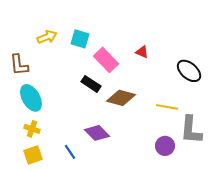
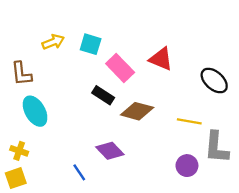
red triangle: (142, 52) -> (161, 59), size x1.6
yellow cross: (32, 129) -> (19, 151), moved
yellow square: (33, 155) -> (16, 178), moved

